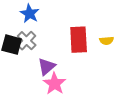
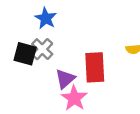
red rectangle: (79, 40) -> (95, 67), moved

